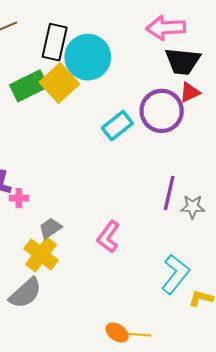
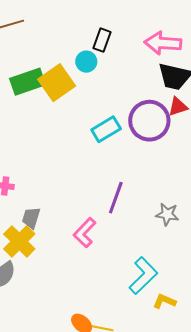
black rectangle: (55, 42) -> (102, 40), moved, size x0.7
cyan circle: (88, 57) -> (86, 62), size x0.5
purple line: (169, 193) -> (116, 198), moved
gray trapezoid: (50, 228) -> (31, 218), turned -45

